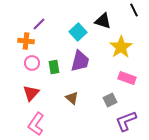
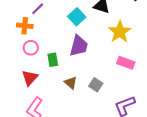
green rectangle: (54, 67) -> (53, 60), moved
gray square: (110, 100) -> (96, 85), moved, turned -32

